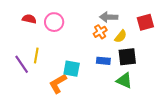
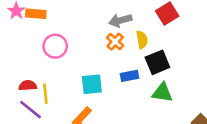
red semicircle: (29, 19) -> (28, 86), moved
yellow semicircle: (121, 36) -> (142, 40), turned -32
cyan square: (72, 69) -> (92, 84), moved

